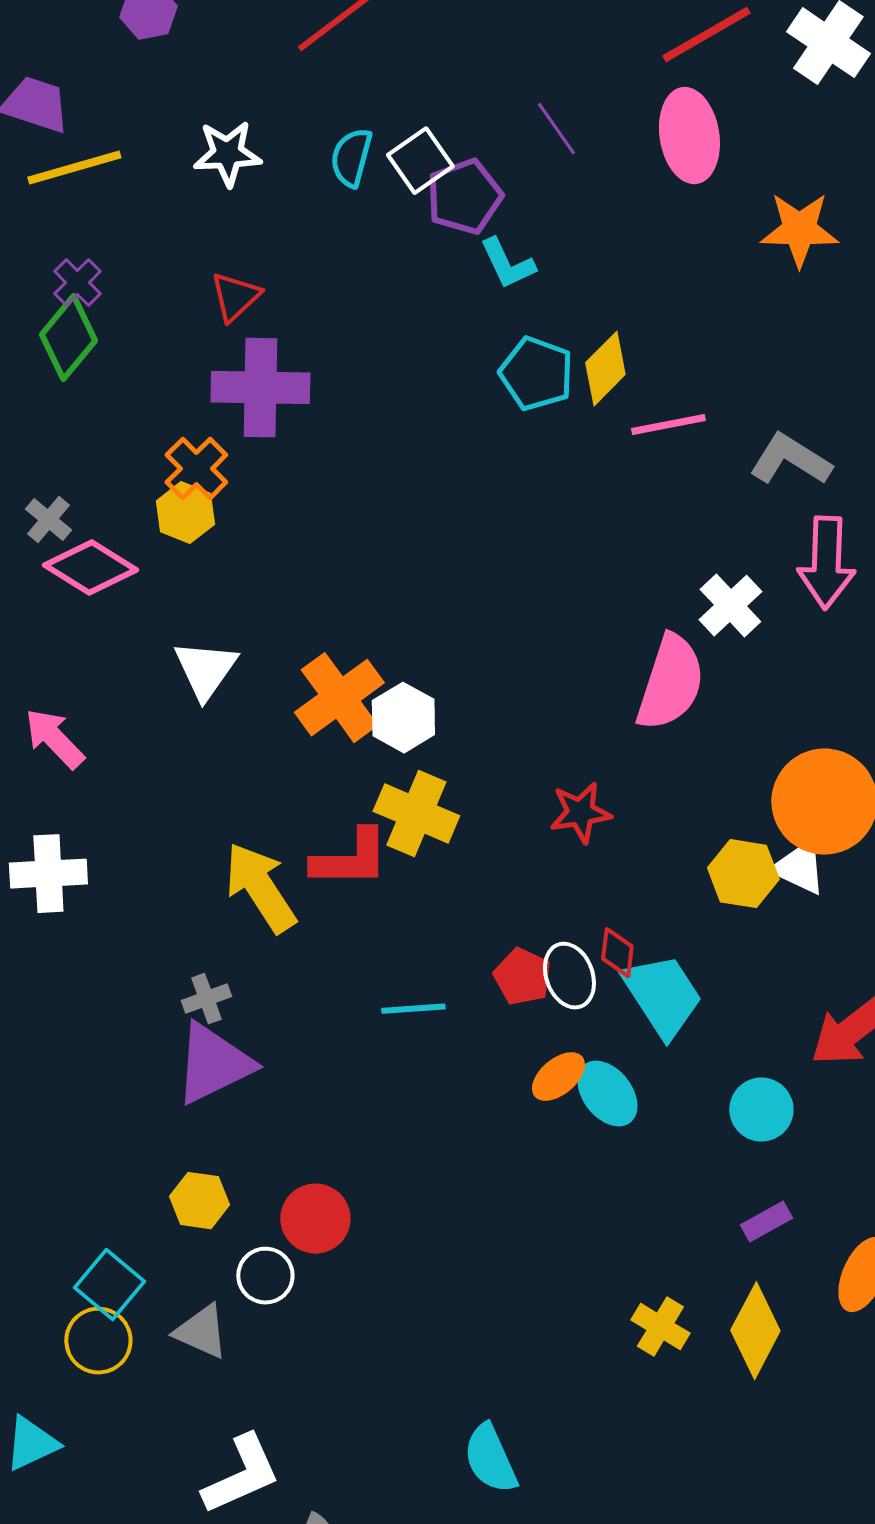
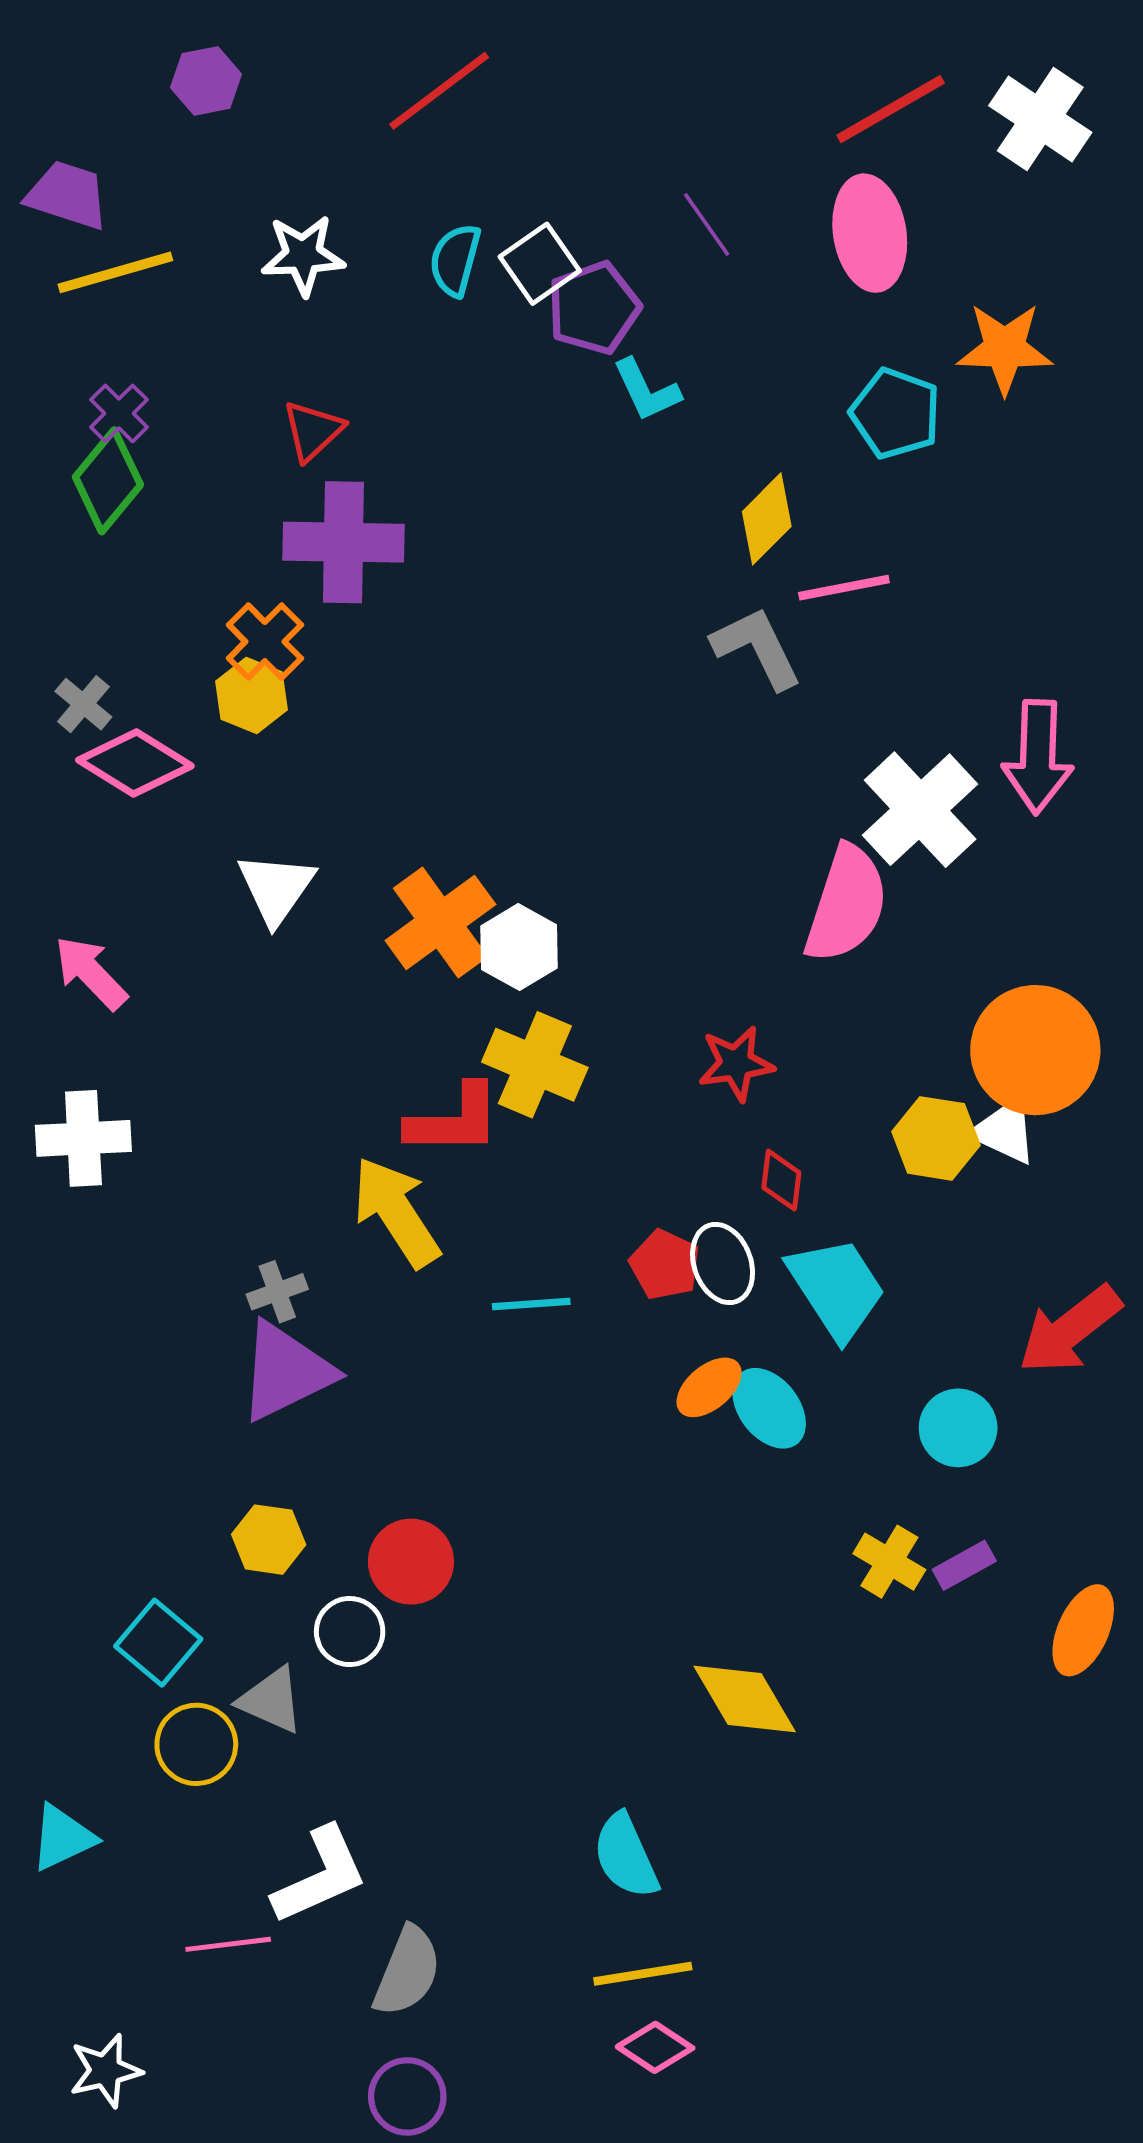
cyan pentagon: (536, 374) -> (895, 413), moved
gray L-shape: (790, 460) -> (757, 648), moved, turned 32
white cross: (730, 606) -> (920, 810), size x1.5
yellow arrow: (260, 888) -> (396, 1212), moved
red diamond: (617, 953) -> (781, 1180), moved
yellow cross: (660, 1327) -> (889, 1562), moved
yellow diamond: (755, 1331) -> (745, 1699), moved, turned -58
yellow circle: (98, 1341) -> (196, 1744), moved

